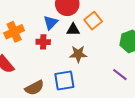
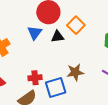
red cross: (43, 42) -> (35, 78), moved
brown star: (78, 54) -> (75, 72), moved

